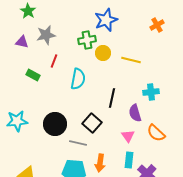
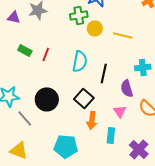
red line: (54, 61) -> (46, 54), moved
cyan semicircle: (78, 79) -> (80, 61), moved
gray line: (78, 143) -> (25, 118), moved, turned 36
cyan rectangle: (129, 160) -> (111, 135), moved
orange arrow: (100, 163) -> (92, 120), moved

